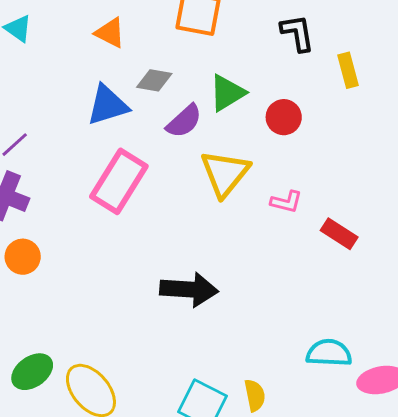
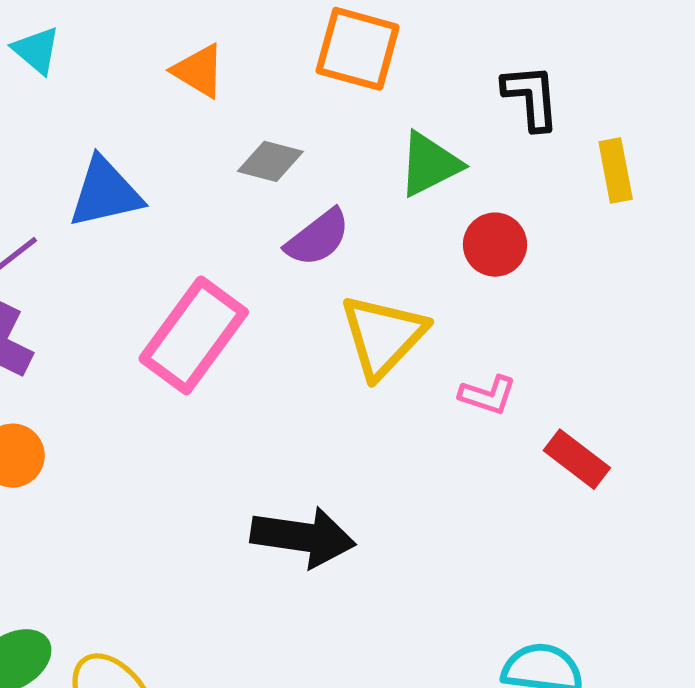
green triangle: (227, 93) -> (429, 164), moved
blue triangle: (108, 105) -> (105, 193), moved

